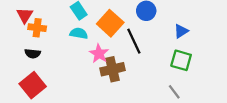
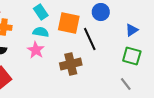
orange square: (110, 23) -> (69, 23), turned -30
pink star: (99, 54) -> (36, 50), moved

